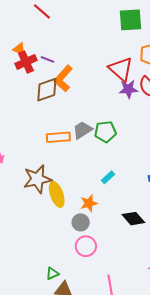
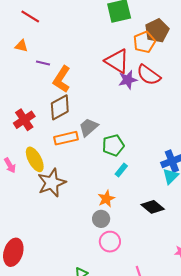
orange triangle: (19, 49) -> (21, 46), moved
red cross: (26, 62) -> (24, 120), moved
brown diamond: (47, 90) -> (60, 107), moved
green pentagon: (105, 132) -> (113, 145), moved
yellow ellipse: (57, 194) -> (35, 159), moved

